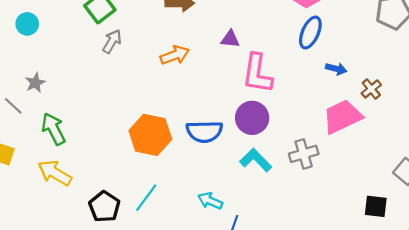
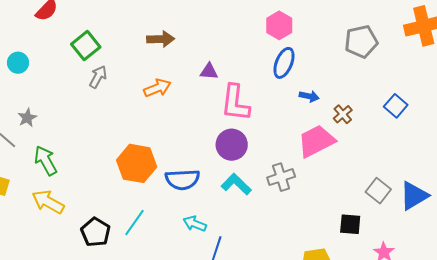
blue semicircle: (204, 132) -> (182, 179), moved

